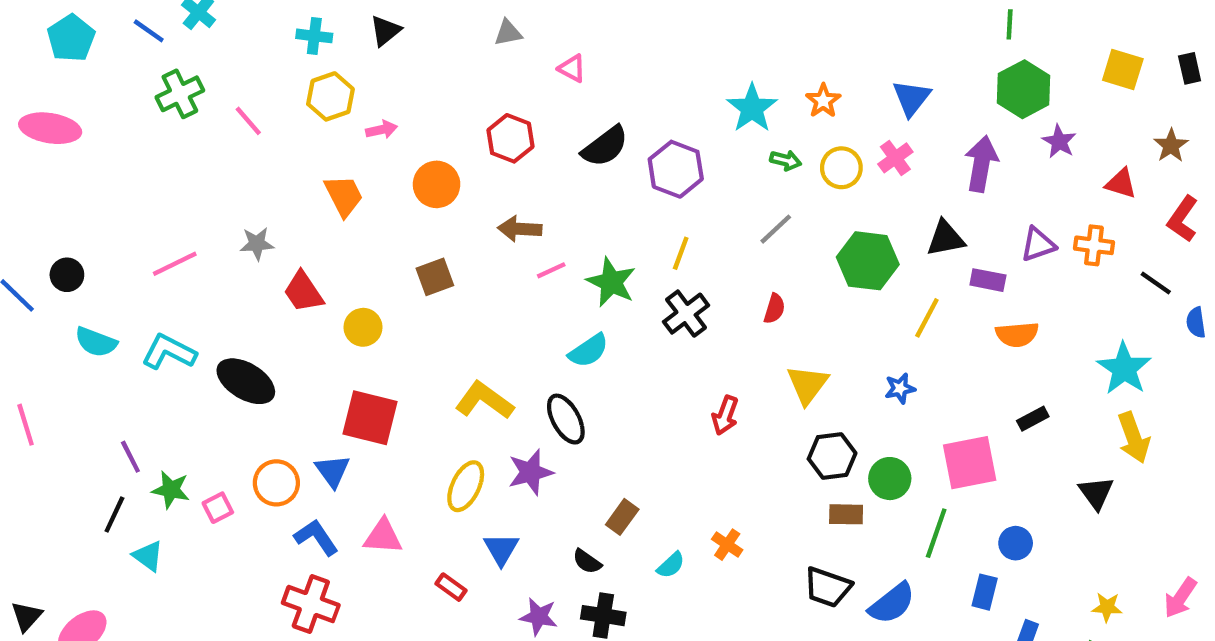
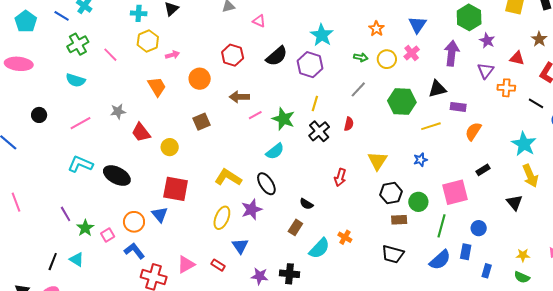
cyan star: (752, 108) -> (322, 35), moved
purple triangle: (1038, 244) -> (486, 71), moved, turned -30
black circle: (67, 275) -> (39, 115), moved
red semicircle: (774, 309) -> (349, 124), moved
yellow line: (927, 318) -> (431, 126), turned 48
orange semicircle: (1017, 334) -> (473, 131), turned 132
cyan semicircle: (96, 342) -> (76, 80), moved
green star: (171, 490) -> (85, 228), turned 30
black line: (114, 514) -> (53, 262), moved
pink triangle: (383, 536) -> (186, 264), moved, turned -30
blue L-shape: (316, 537) -> (134, 251), moved
black semicircle: (587, 561) -> (306, 204), moved
cyan semicircle: (671, 565) -> (319, 248), size x1.6
blue semicircle: (892, 603) -> (440, 260), moved

